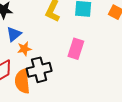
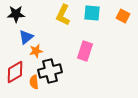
orange semicircle: (22, 81) -> (34, 82), size x0.6

